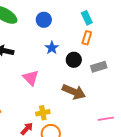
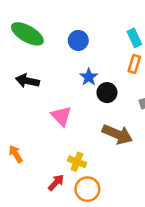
black circle: (74, 60) -> (107, 93), moved
yellow cross: (43, 113) -> (77, 162), turned 32

